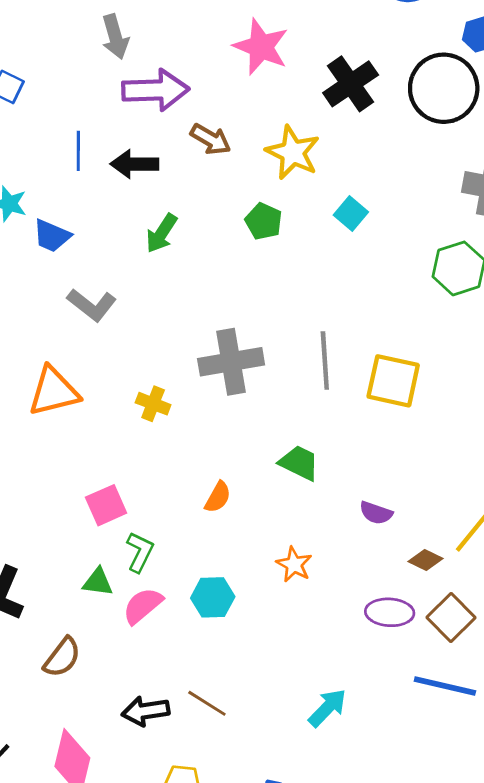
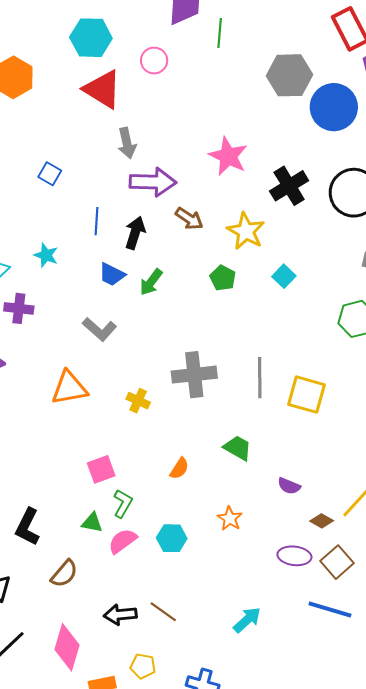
black arrow: (134, 164) -> (135, 233), turned 104
blue trapezoid: (52, 236) -> (112, 274), moved

